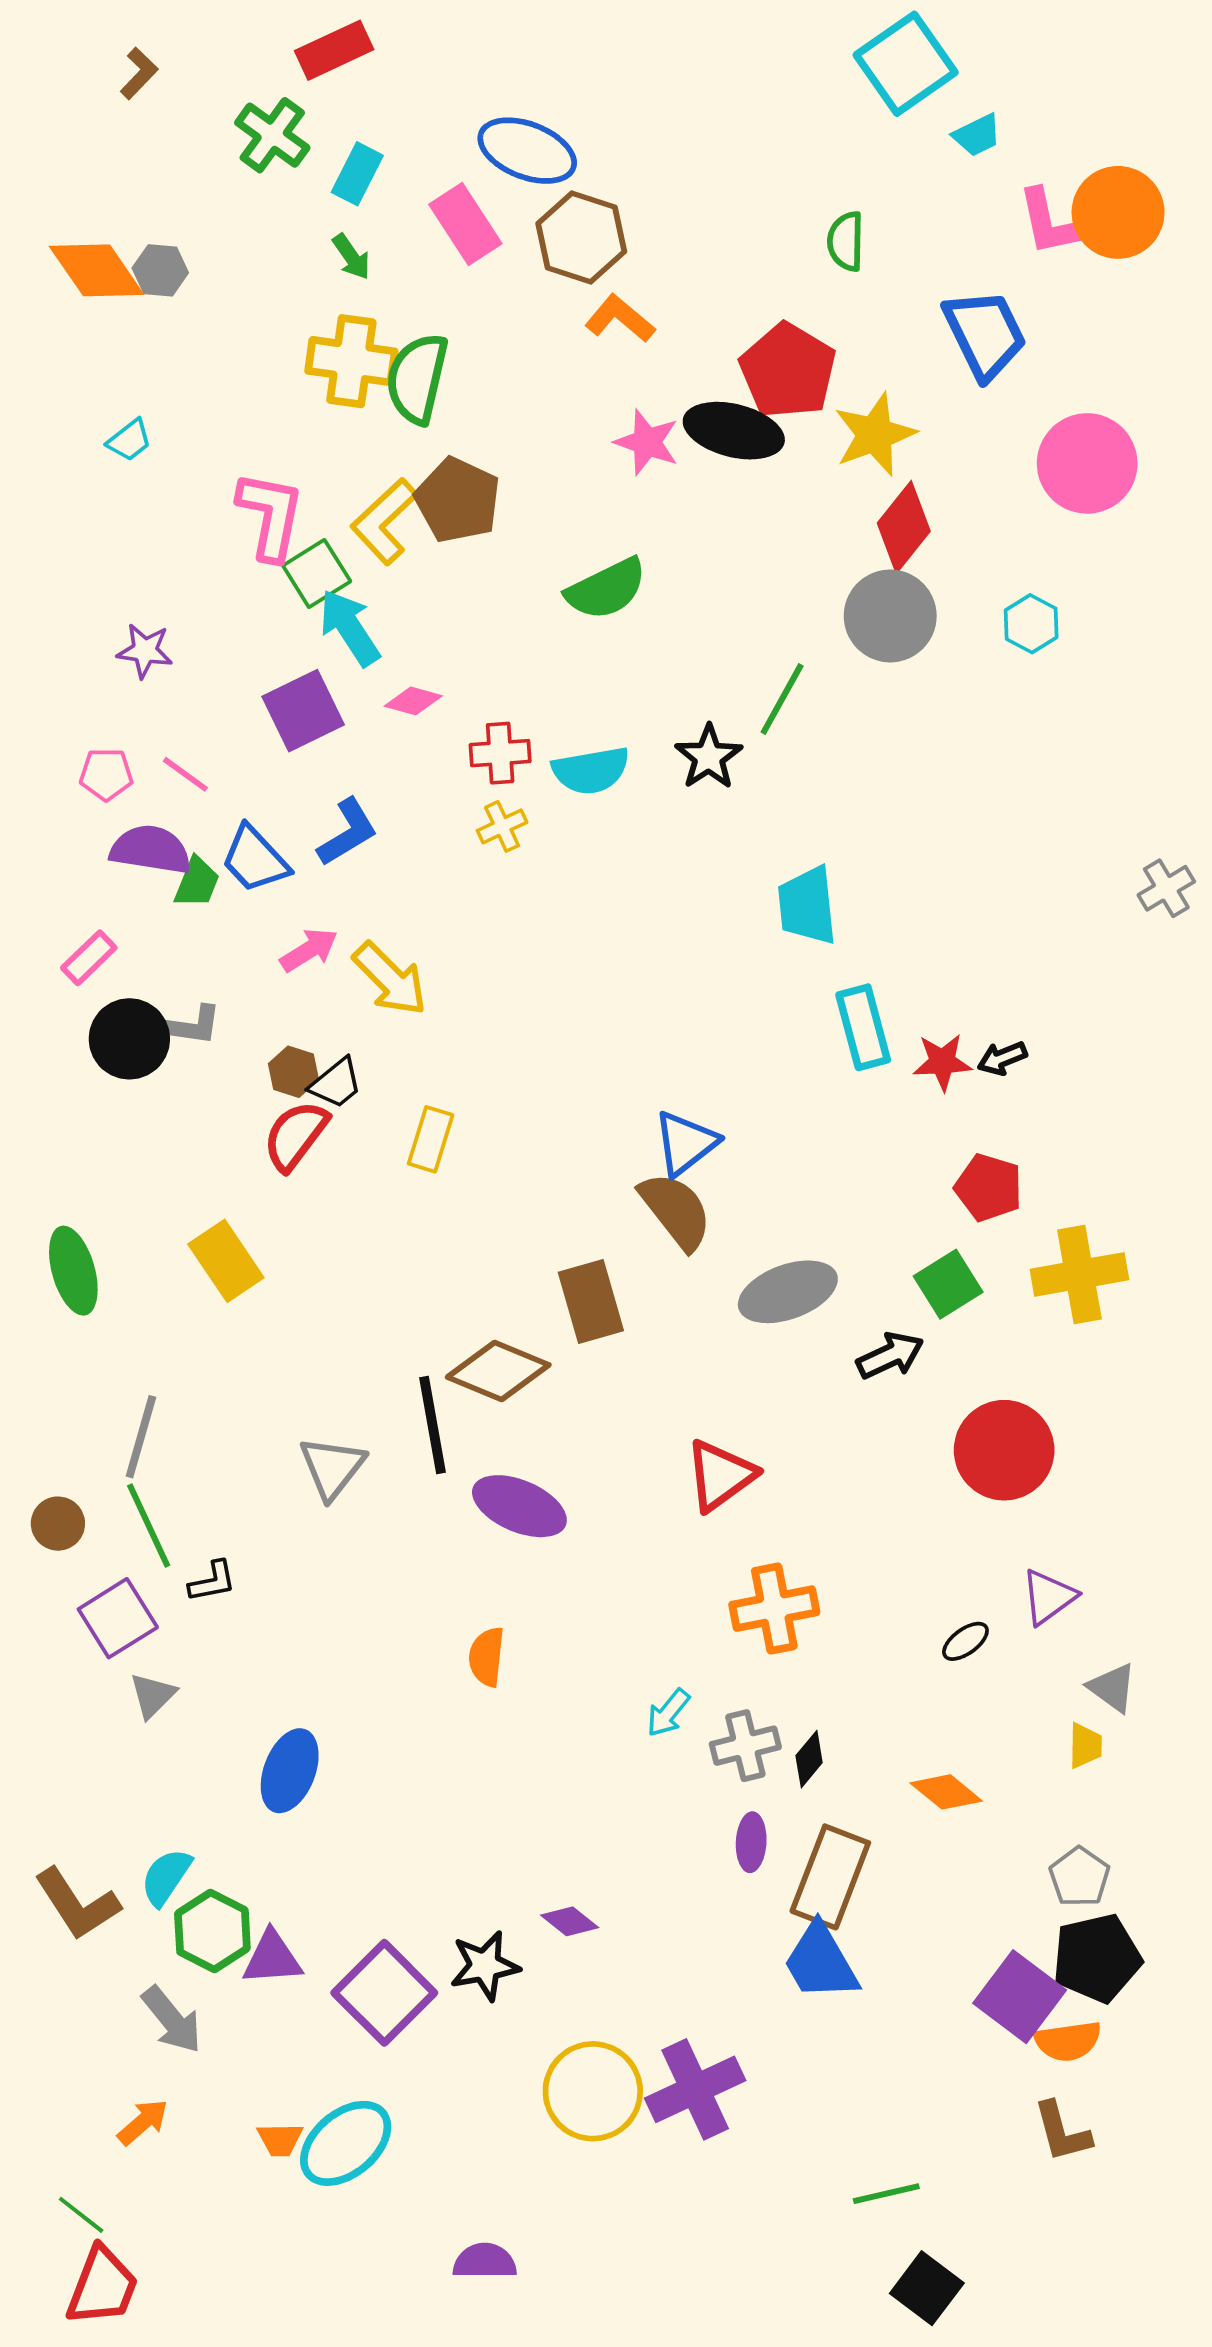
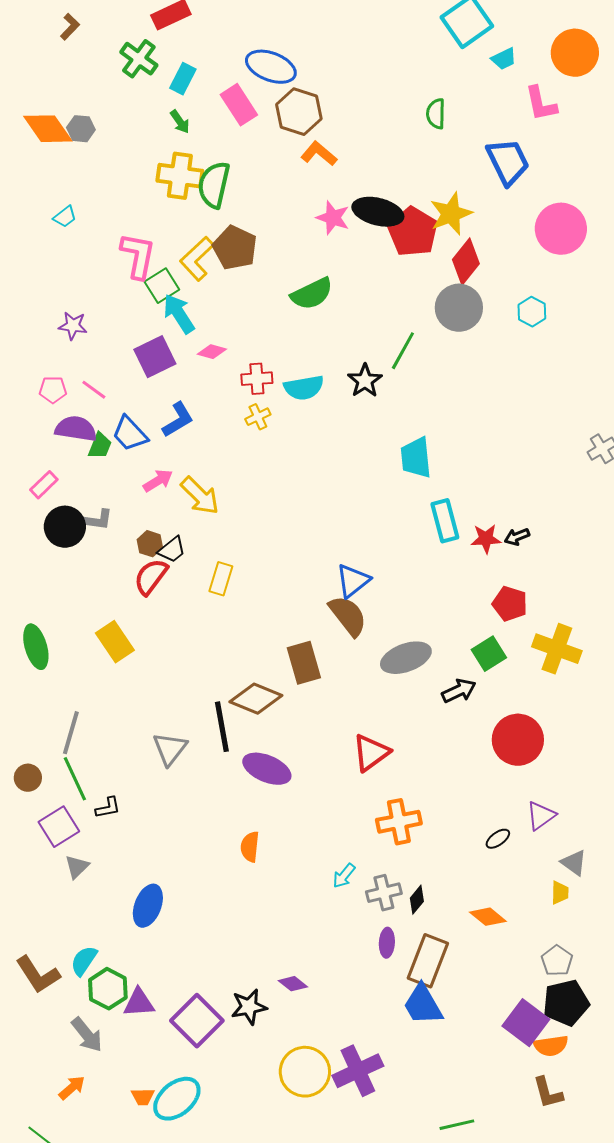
orange circle: (1118, 212) -> (575, 53), moved
red pentagon: (788, 371) -> (413, 232), moved
yellow cross: (1079, 1274) -> (557, 649), turned 30

